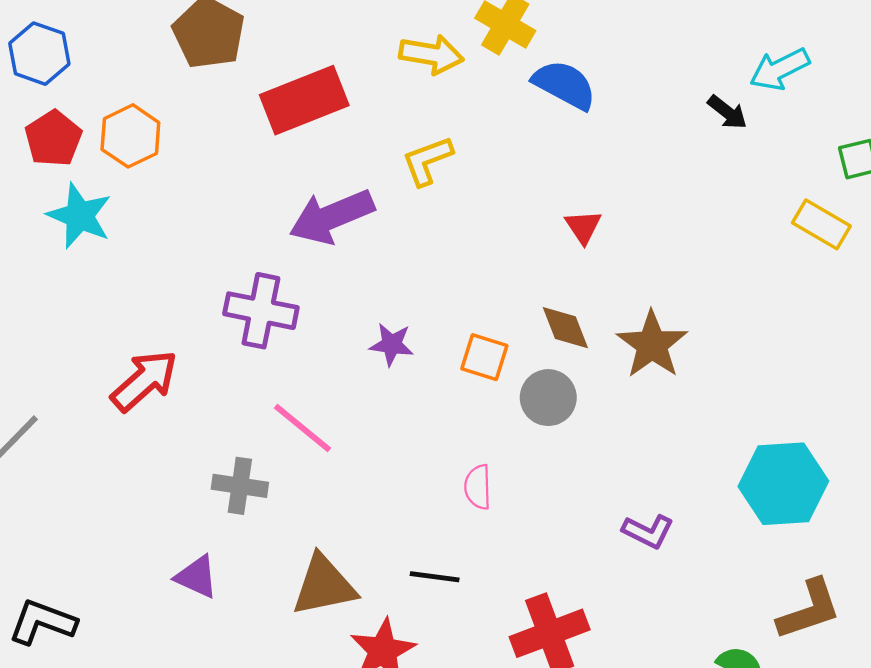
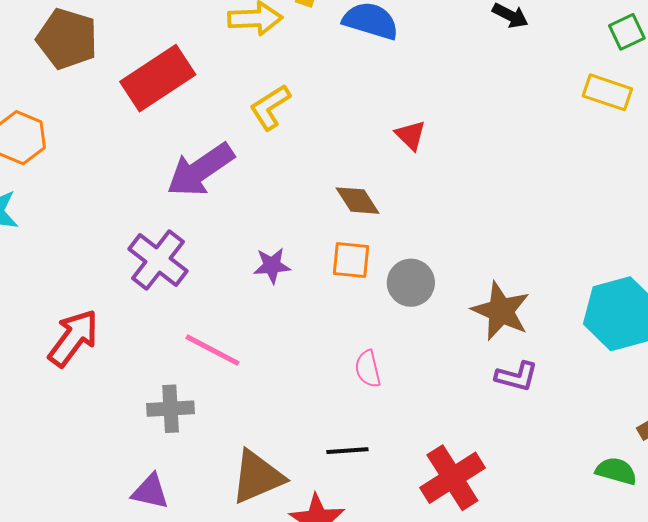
purple cross: (261, 311) -> (158, 260), turned 38
brown diamond: (565, 328) -> (357, 201), moved
brown star: (652, 345) -> (501, 311), moved

